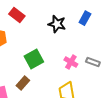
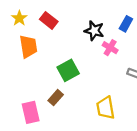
pink cross: (71, 62) -> (110, 48), moved

